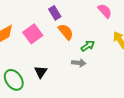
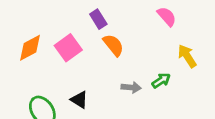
green arrow: (88, 46) -> (161, 81), moved
black triangle: (41, 72) -> (79, 100), turned -32

